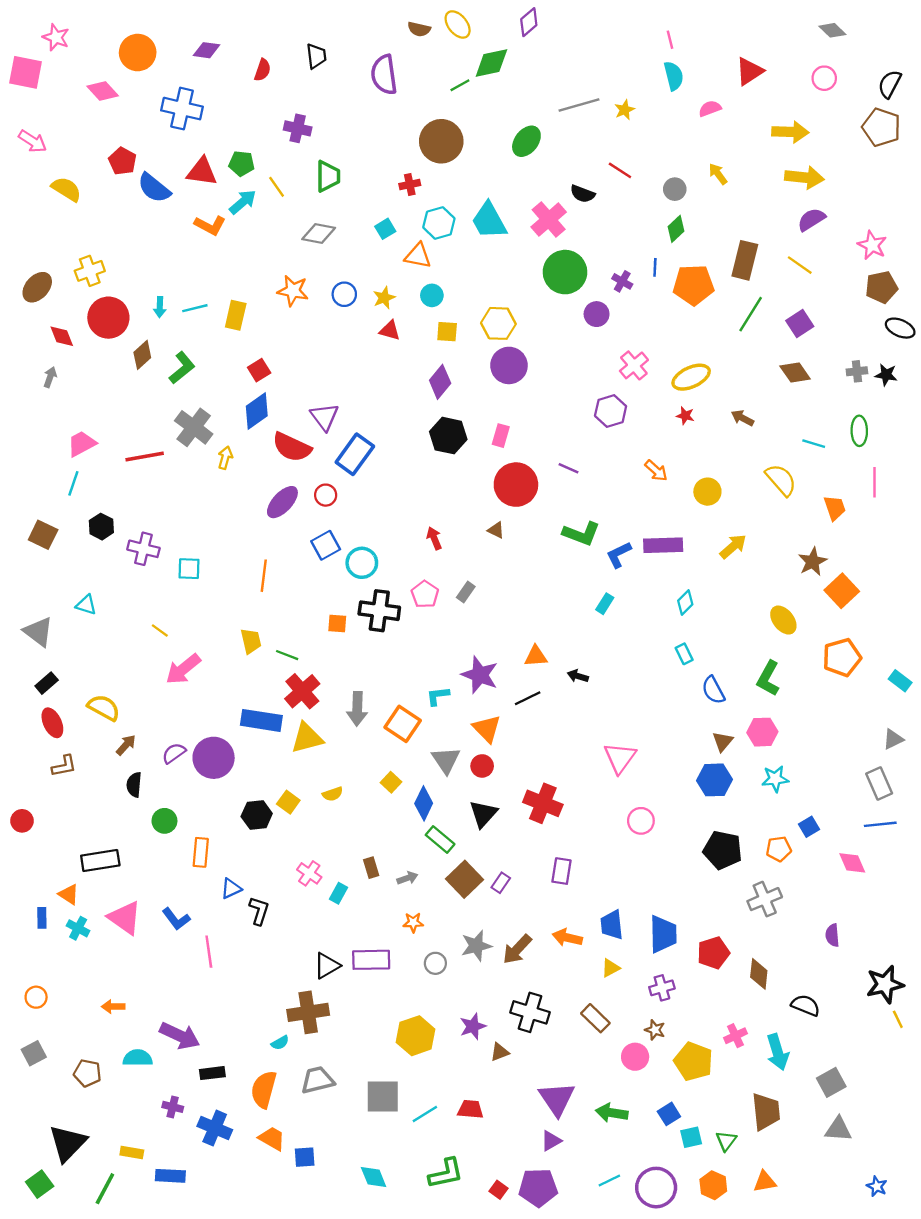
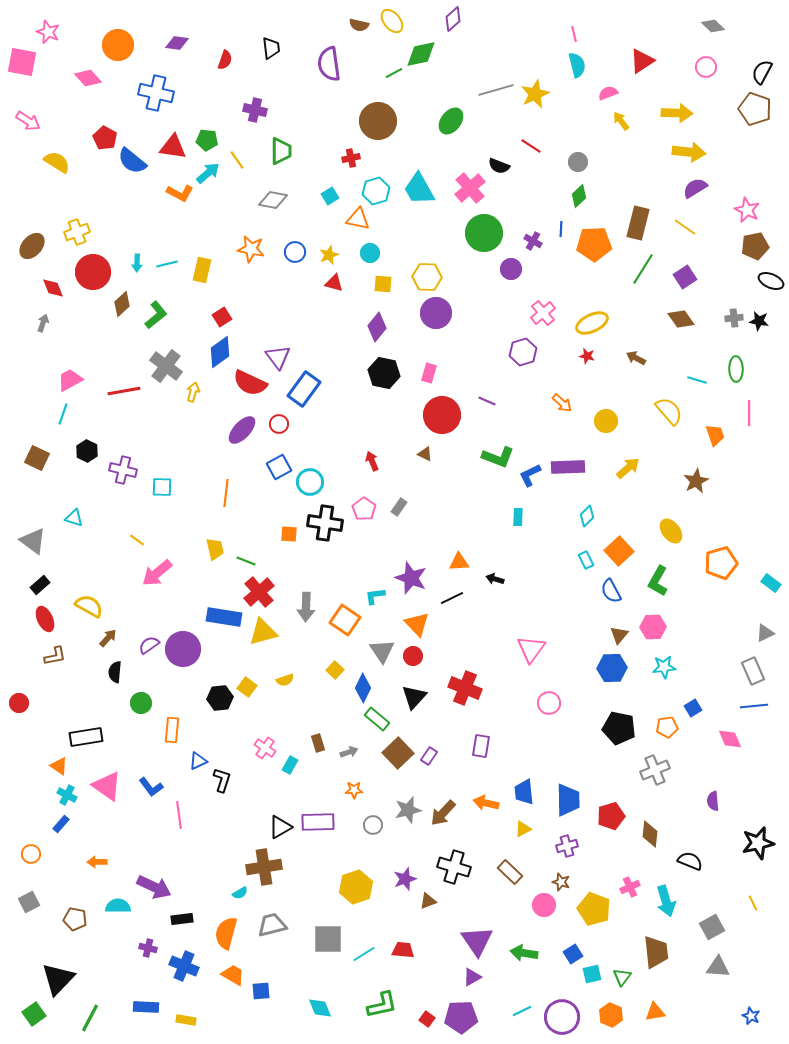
yellow star: (625, 110) -> (535, 94), size x1.6
yellow arrow: (718, 174) -> (621, 121), moved
orange square: (842, 591) -> (619, 551), moved
cyan rectangle: (605, 604) -> (518, 517), turned -30
blue rectangle: (42, 918) -> (61, 824), moved, turned 42
yellow line: (898, 1019) -> (753, 903), moved
yellow rectangle: (132, 1152) -> (186, 1020), moved

